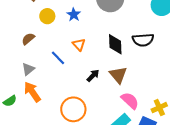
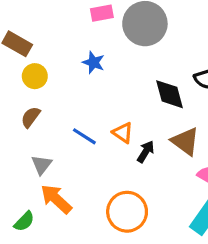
yellow circle: (47, 16) -> (35, 76), moved
orange triangle: (79, 45) -> (123, 133), moved

